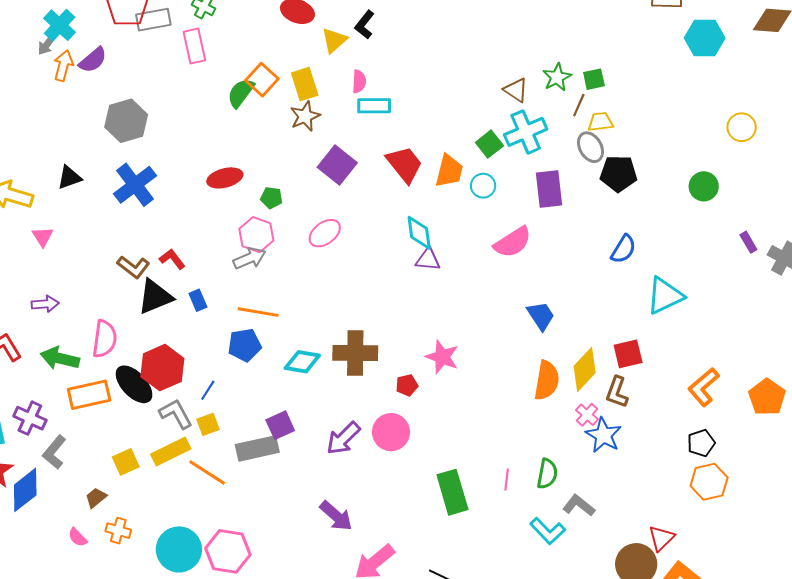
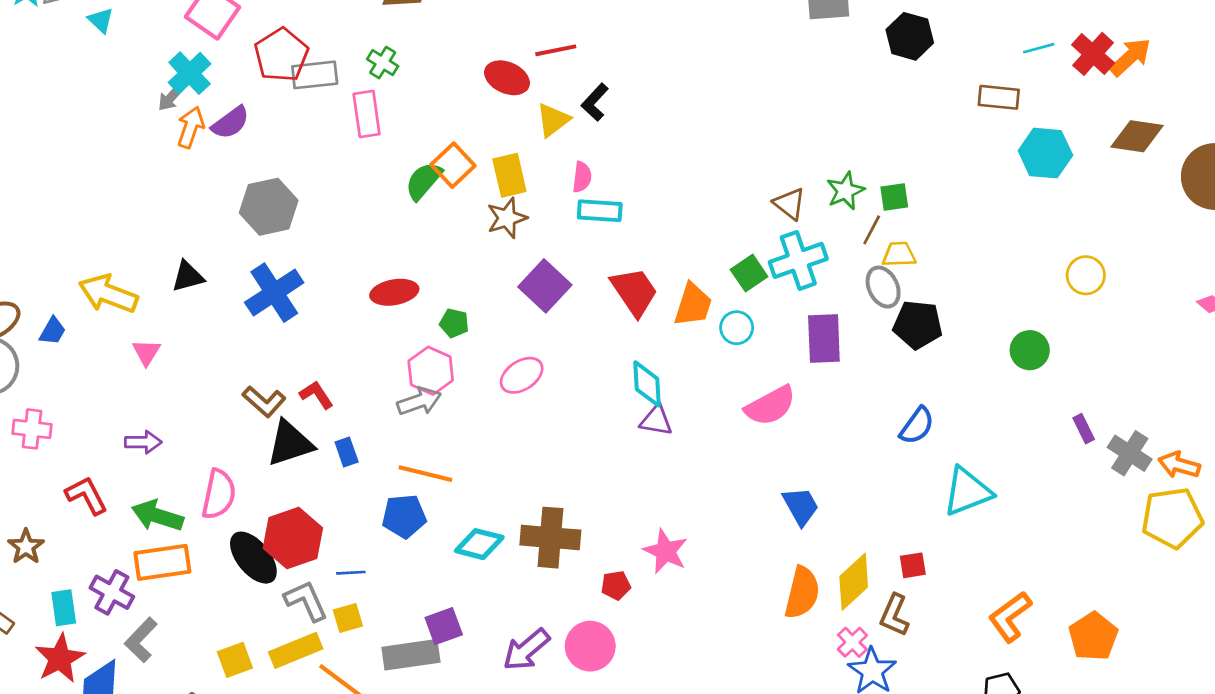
red square: (628, 354) -> (913, 565), size x0.7
blue line: (208, 390) -> (351, 573), turned 50
orange rectangle: (89, 395) -> (162, 562), moved

